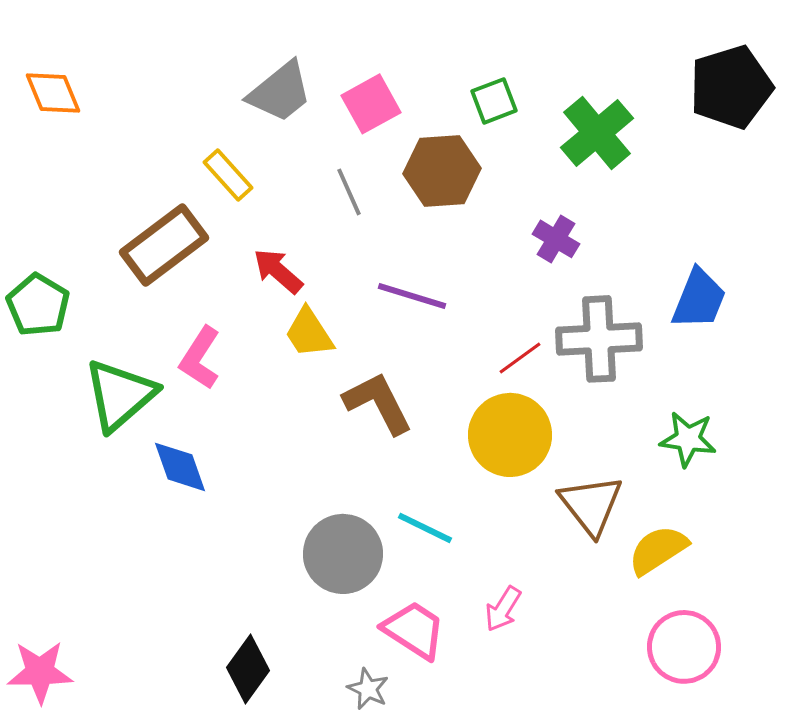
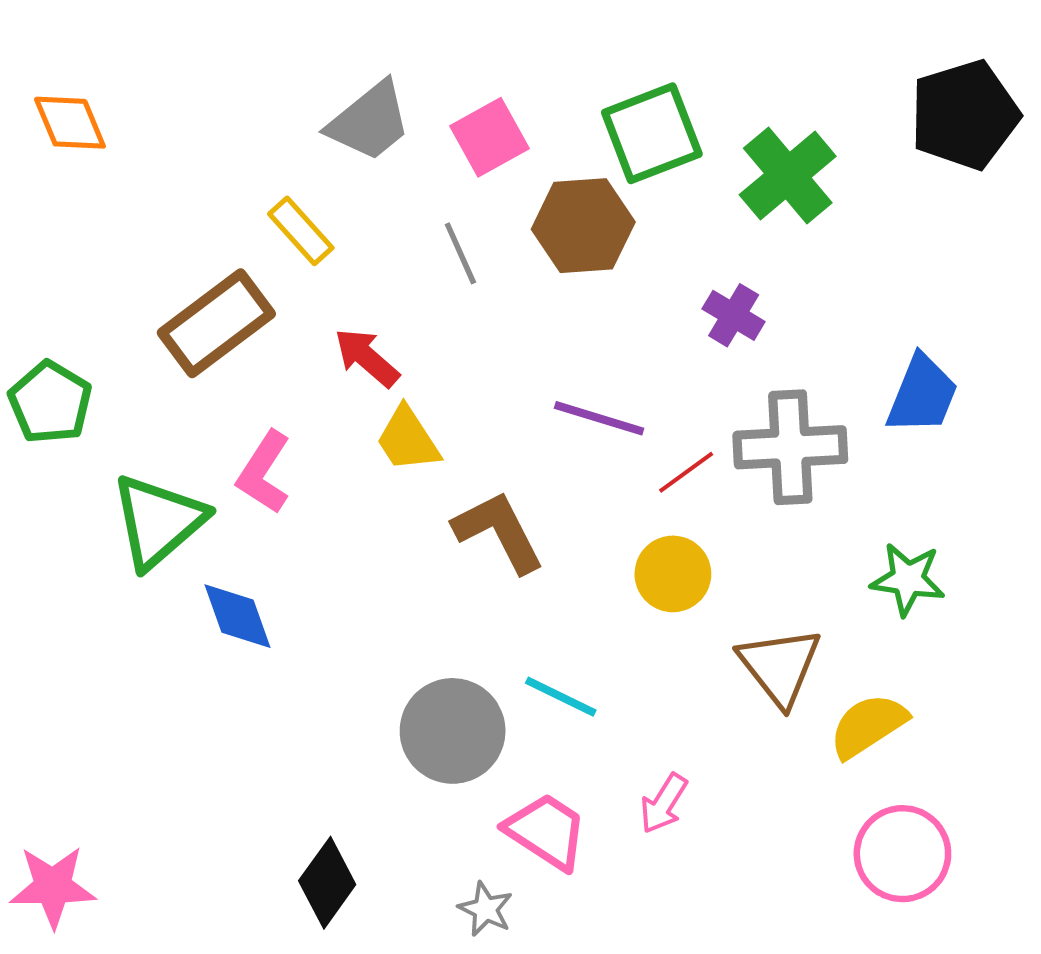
green square: (494, 101) -> (652, 133), size x1.6
purple line: (412, 296) -> (599, 418), moved
yellow circle: (510, 435) -> (673, 574), size x0.7

